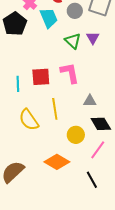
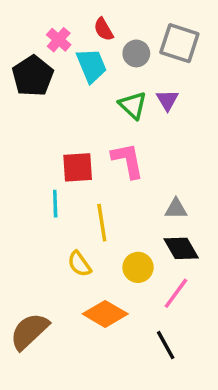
cyan line: (18, 84) -> (55, 204), moved
gray triangle: (90, 101) -> (176, 209), moved
yellow semicircle: (29, 120) -> (79, 264), moved, size x0.7

